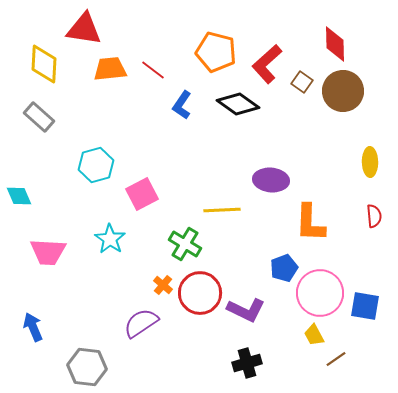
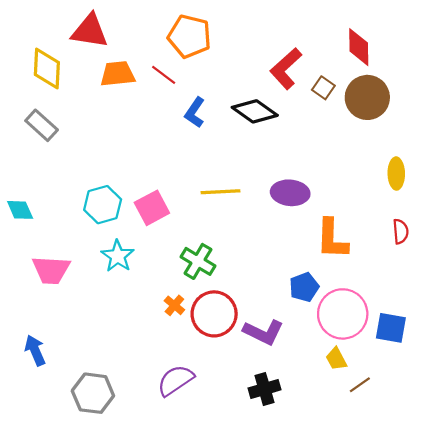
orange pentagon: (216, 52) -> (189, 36), moved
cyan hexagon: (96, 165) -> (103, 205), moved
yellow line: (222, 210) -> (221, 192), moved
purple semicircle: (141, 323) -> (175, 380), moved

